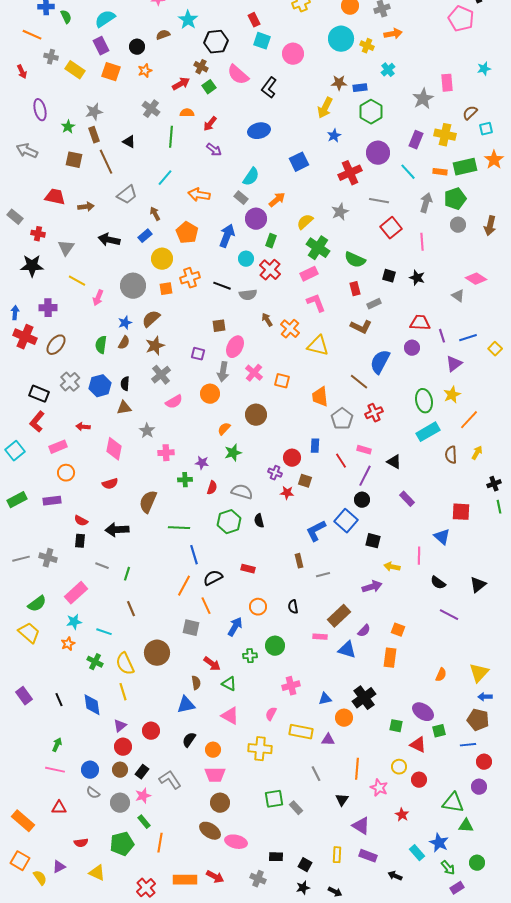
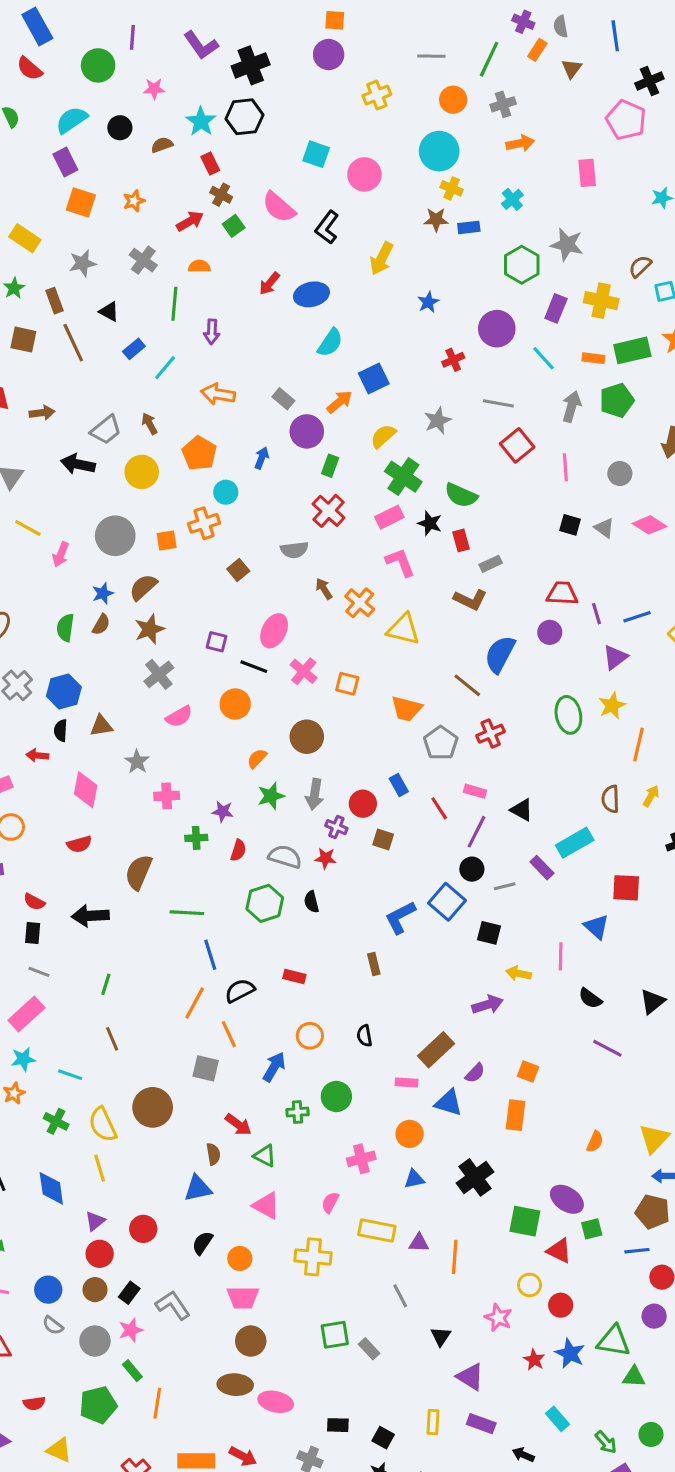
red rectangle: (254, 20) -> (210, 164), moved
black hexagon: (216, 42) -> (244, 117), moved
yellow cross: (367, 46) -> (452, 188), moved
black circle: (137, 47) -> (120, 128), moved
yellow rectangle: (75, 70) -> (25, 238), moved
pink rectangle: (447, 83) -> (587, 173), moved
gray star: (423, 99) -> (567, 245), turned -30
yellow arrow: (325, 108) -> (382, 259), moved
gray star: (94, 112) -> (83, 263), moved
green hexagon: (371, 112) -> (522, 265), moved
red arrow: (210, 124) -> (269, 283), moved
purple arrow: (214, 150) -> (212, 332), moved, turned 56
blue square: (299, 162) -> (374, 378), moved
red cross: (350, 173) -> (453, 360), size x0.6
cyan semicircle: (251, 177) -> (330, 343), moved
gray trapezoid: (127, 195) -> (106, 430), moved
gray circle: (458, 225) -> (620, 473), moved
blue rectangle: (145, 236) -> (134, 349), moved
blue arrow: (227, 236) -> (262, 458), size x0.6
yellow circle: (162, 259) -> (142, 472), moved
cyan circle: (246, 259) -> (226, 492), moved
black square: (389, 276) -> (570, 525), moved
black star: (417, 278) -> (430, 523), moved
black line: (222, 286) -> (254, 667), moved
gray triangle: (458, 296) -> (604, 528), moved
brown square: (219, 326) -> (238, 570), moved, turned -32
gray arrow: (223, 372) -> (315, 794), moved
black semicircle: (125, 384) -> (61, 730), moved
orange trapezoid: (320, 397) -> (406, 709), turned -70
orange line: (469, 420) -> (639, 744), turned -30
cyan rectangle: (428, 432) -> (575, 843), moved
blue rectangle: (315, 446) -> (399, 785), turned -32
red star: (287, 493) -> (325, 858), moved
gray line: (102, 566) -> (39, 972), moved
gray line: (323, 575) -> (505, 886), moved
orange circle: (344, 718) -> (410, 1134), moved
green square: (396, 726) -> (525, 1221), size x1.5
orange line: (357, 769) -> (455, 1257), moved
brown ellipse: (210, 831) -> (235, 1385), turned -30
blue star: (439, 843) -> (570, 1353), moved

